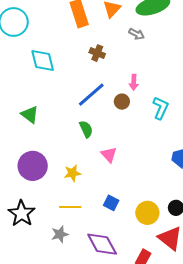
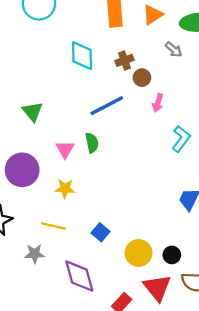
brown cross: (97, 53) -> (125, 60), turned 35
cyan diamond: (43, 61) -> (82, 56), moved
brown circle: (122, 102) -> (142, 78), moved
pink triangle: (109, 155) -> (65, 149), moved

